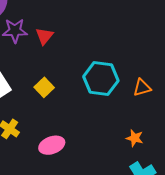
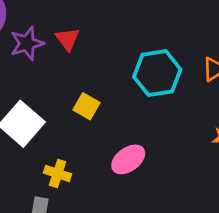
pink ellipse: (52, 145) -> (128, 159), moved

